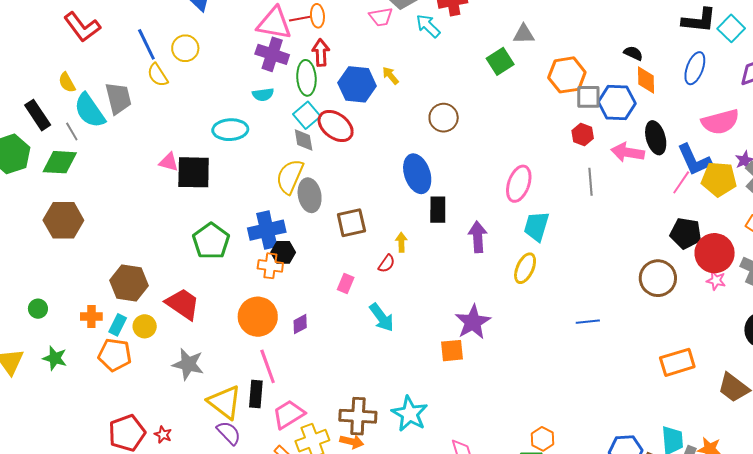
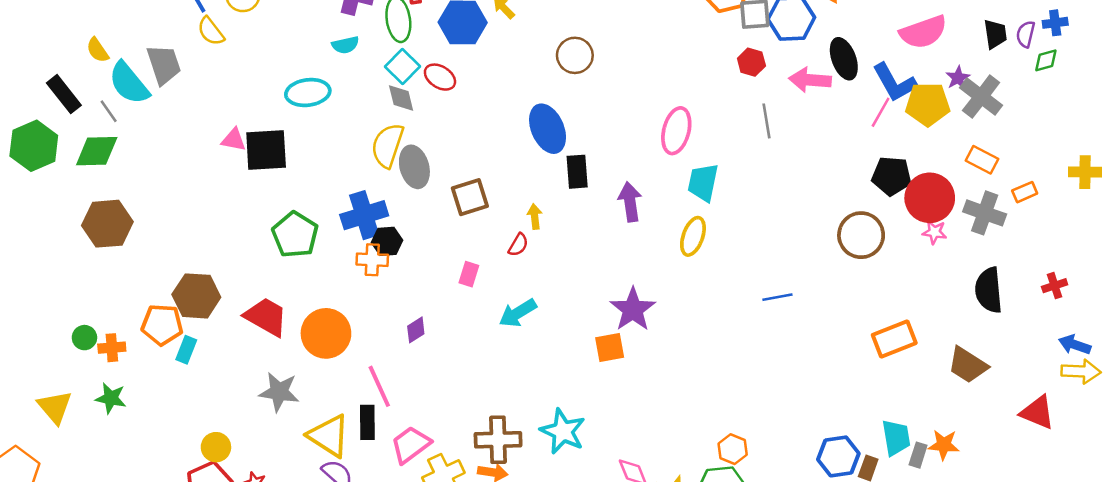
red ellipse: (336, 126) -> (440, 77), size x0.7
orange cross: (91, 317) -> (112, 348), moved
orange circle: (258, 317) -> (326, 333), moved
cyan arrow: (382, 317) -> (518, 313), turned 100
yellow circle: (145, 326) -> (216, 447), moved
orange pentagon: (115, 355) -> (162, 325), moved

